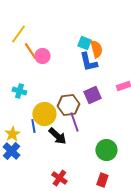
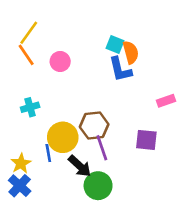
orange line: (30, 51) -> (26, 55), moved
cyan cross: (19, 91) -> (30, 107), turned -32
purple square: (92, 95) -> (146, 140), moved, turned 30
green circle: (106, 150) -> (98, 186), moved

